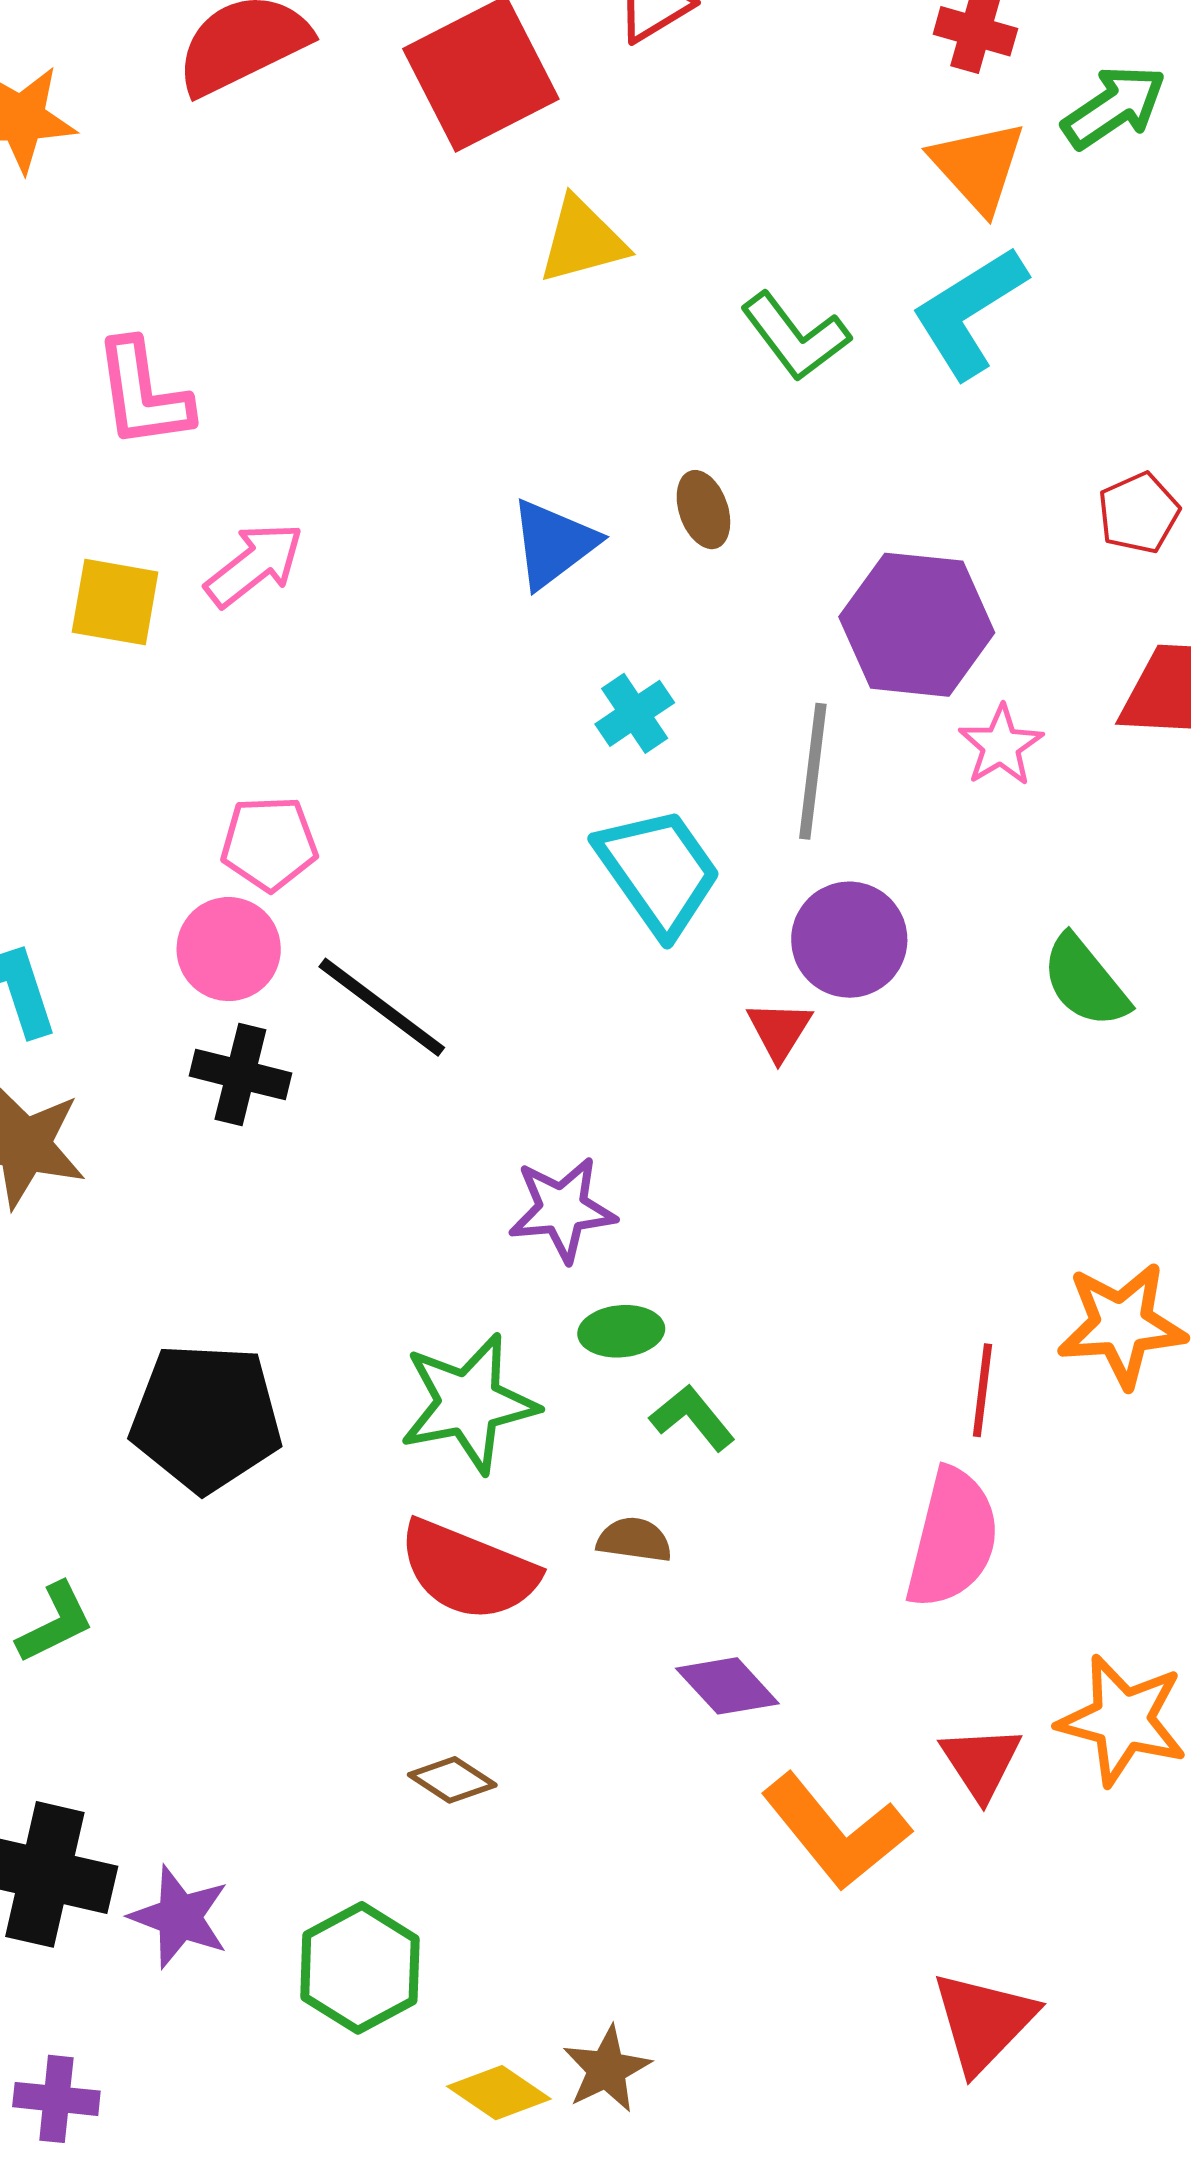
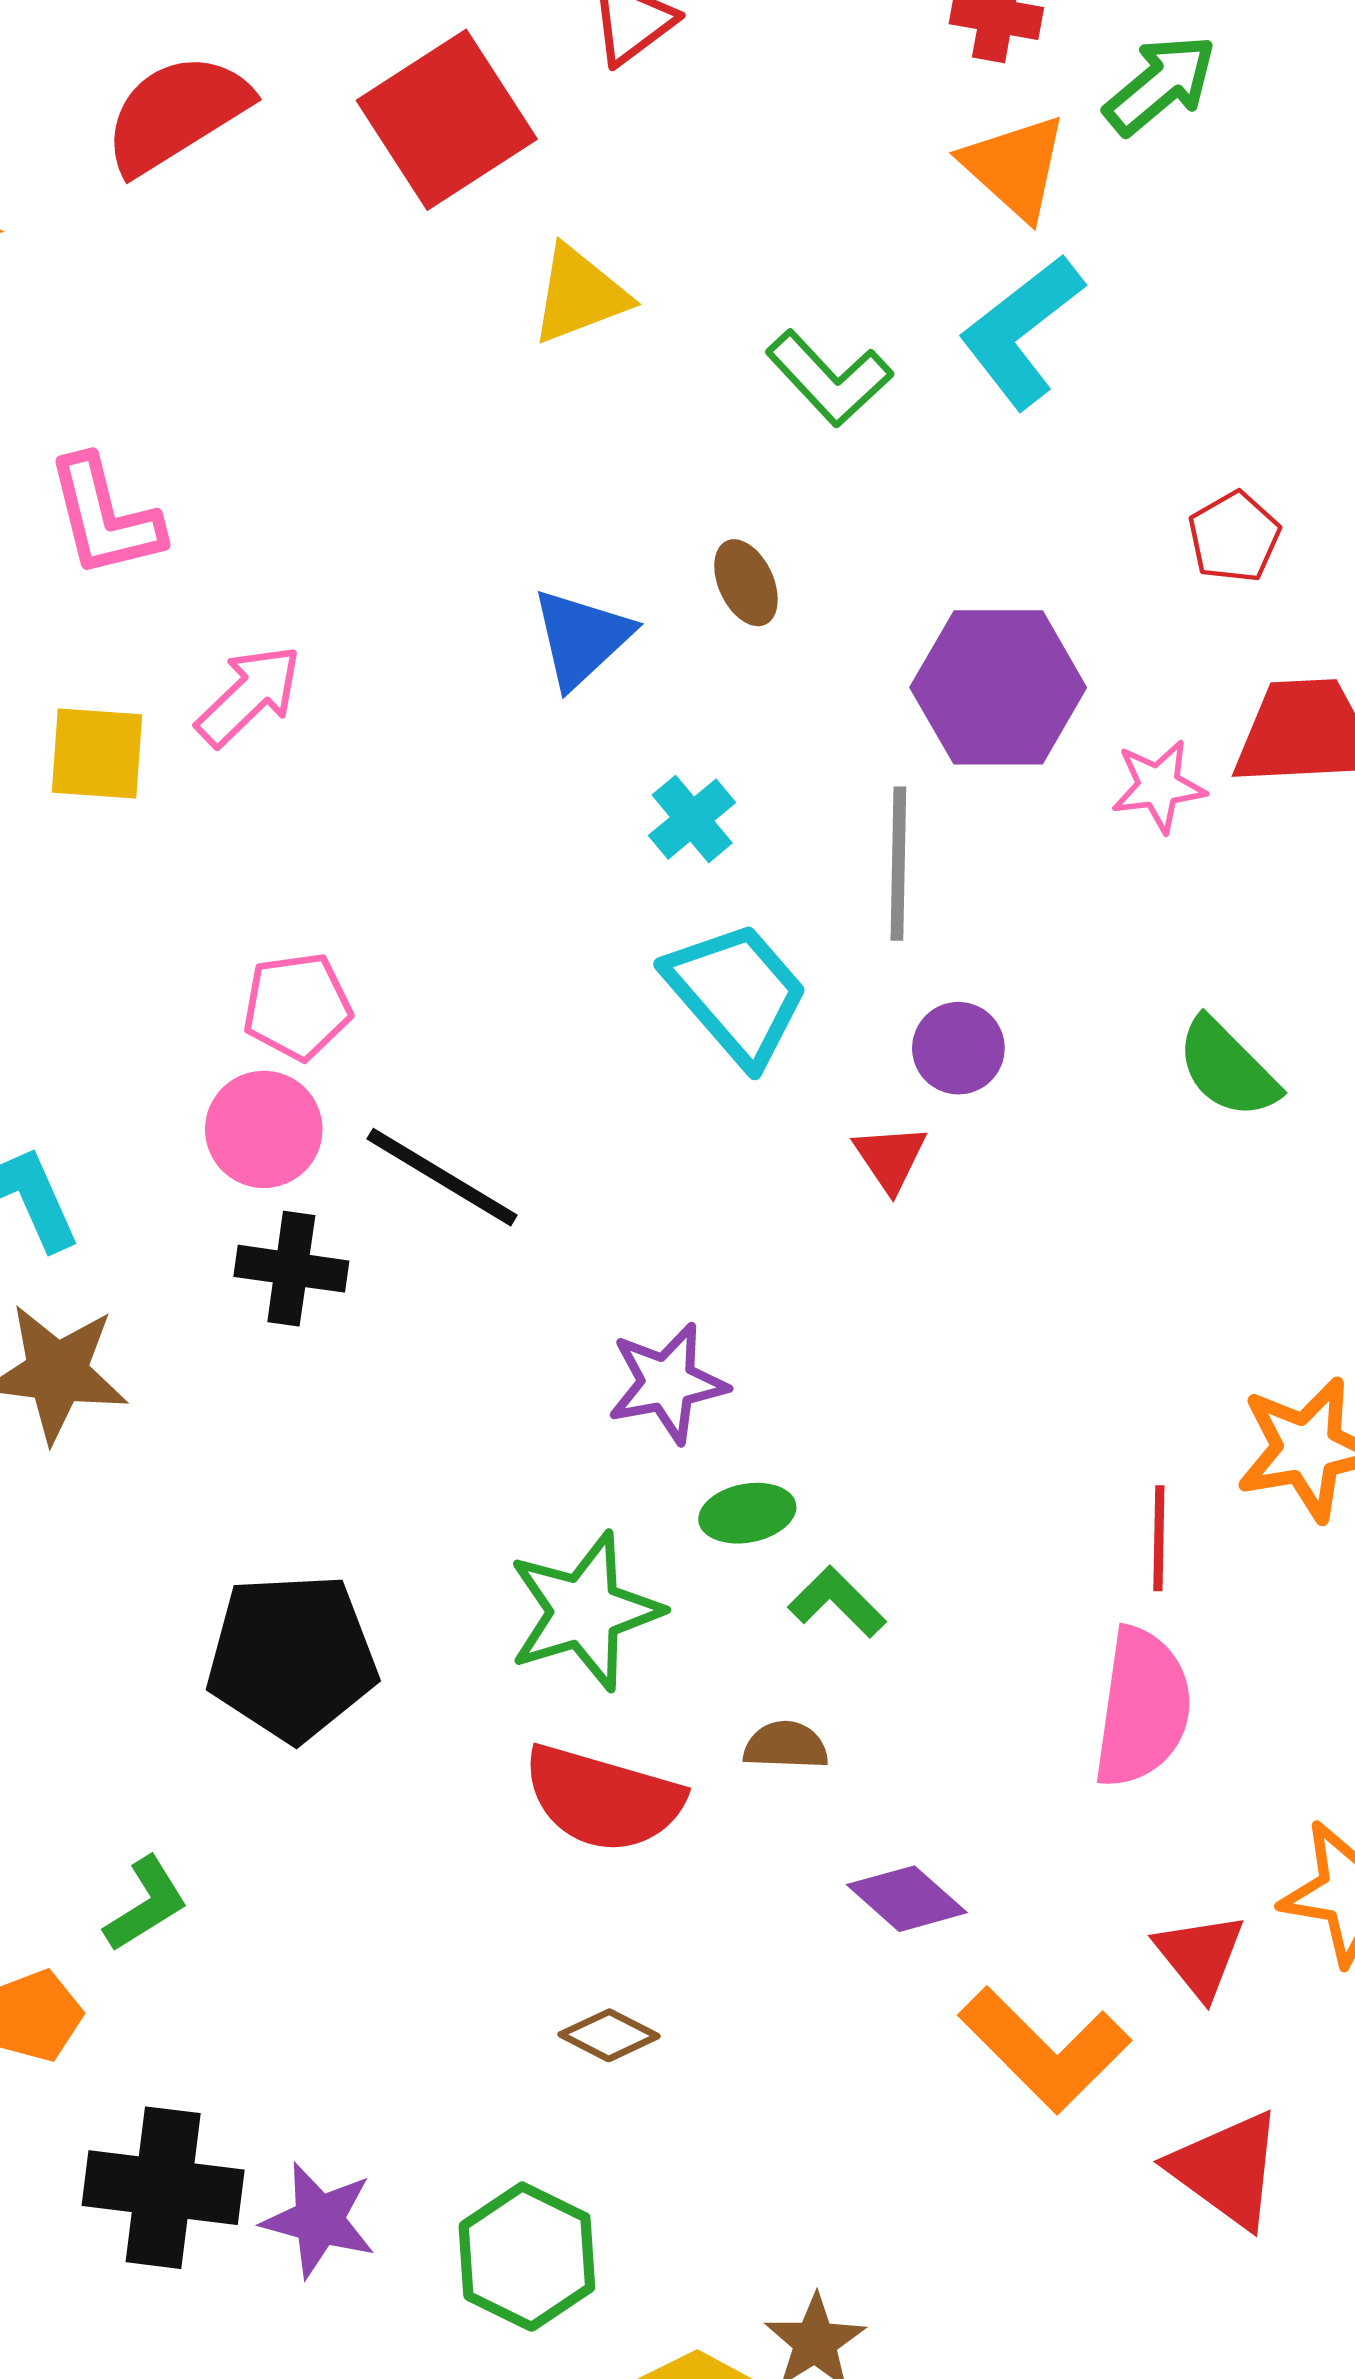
pink star: (1001, 746) -> (1158, 786), moved, turned 30
purple circle: (849, 940) -> (958, 1048), size x0.7
red triangle: (983, 2022) -> (1227, 2169), moved, turned -32

